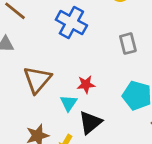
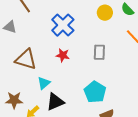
brown triangle: (37, 80) -> (26, 59), turned 50
red star: (86, 84) -> (63, 55), moved

